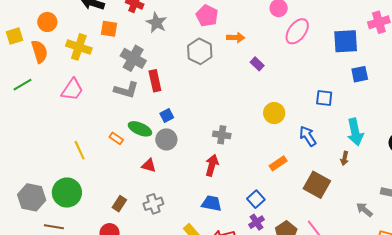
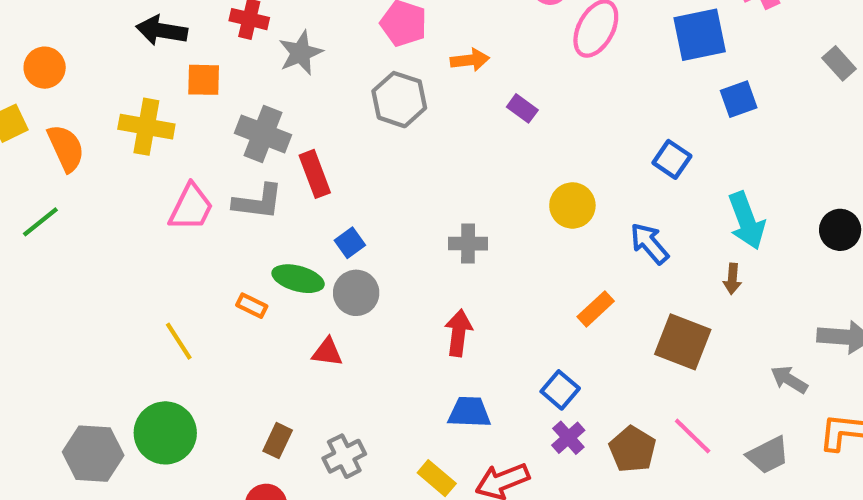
orange circle: (47, 22) -> (45, 68), moved
gray star: (156, 23) -> (301, 53), turned 30
pink trapezoid: (72, 90) -> (191, 207), moved
blue square: (324, 98) -> (672, 159), turned 36
gray cross: (222, 135) -> (468, 244), moved
gray cross: (153, 204) -> (344, 456), moved

